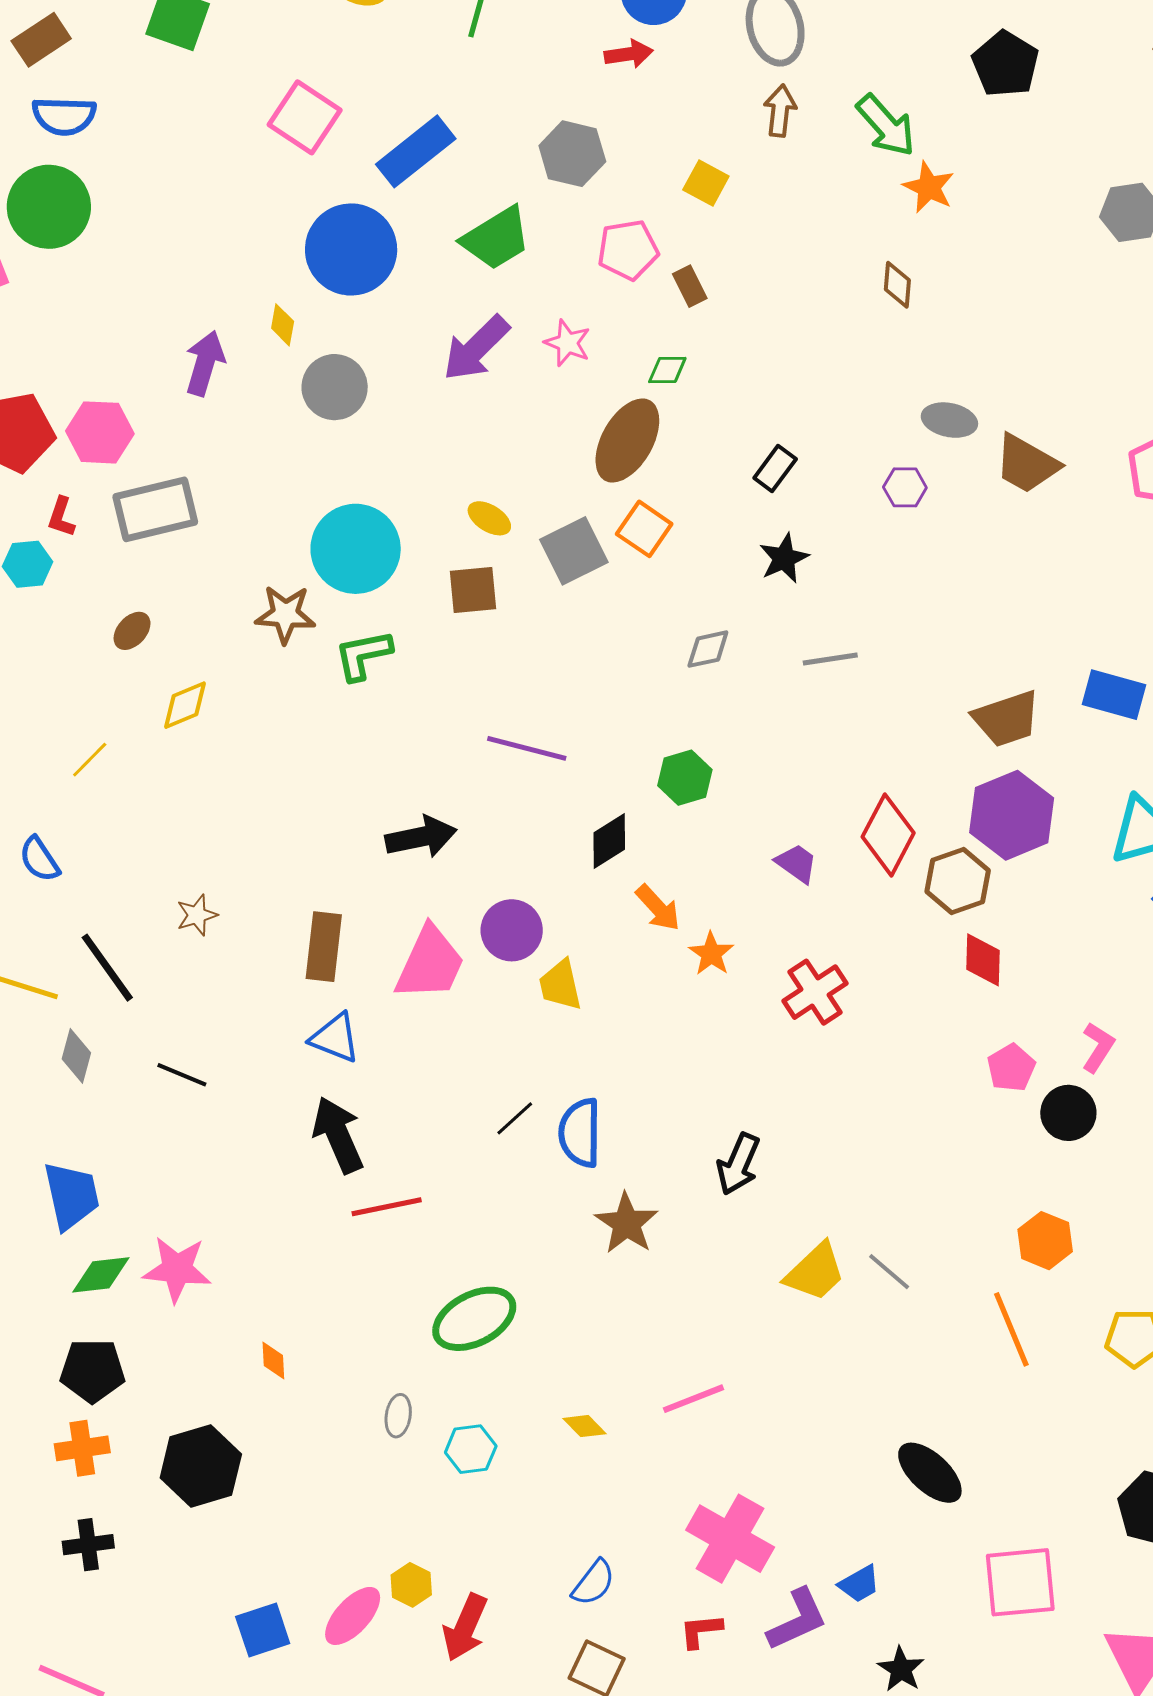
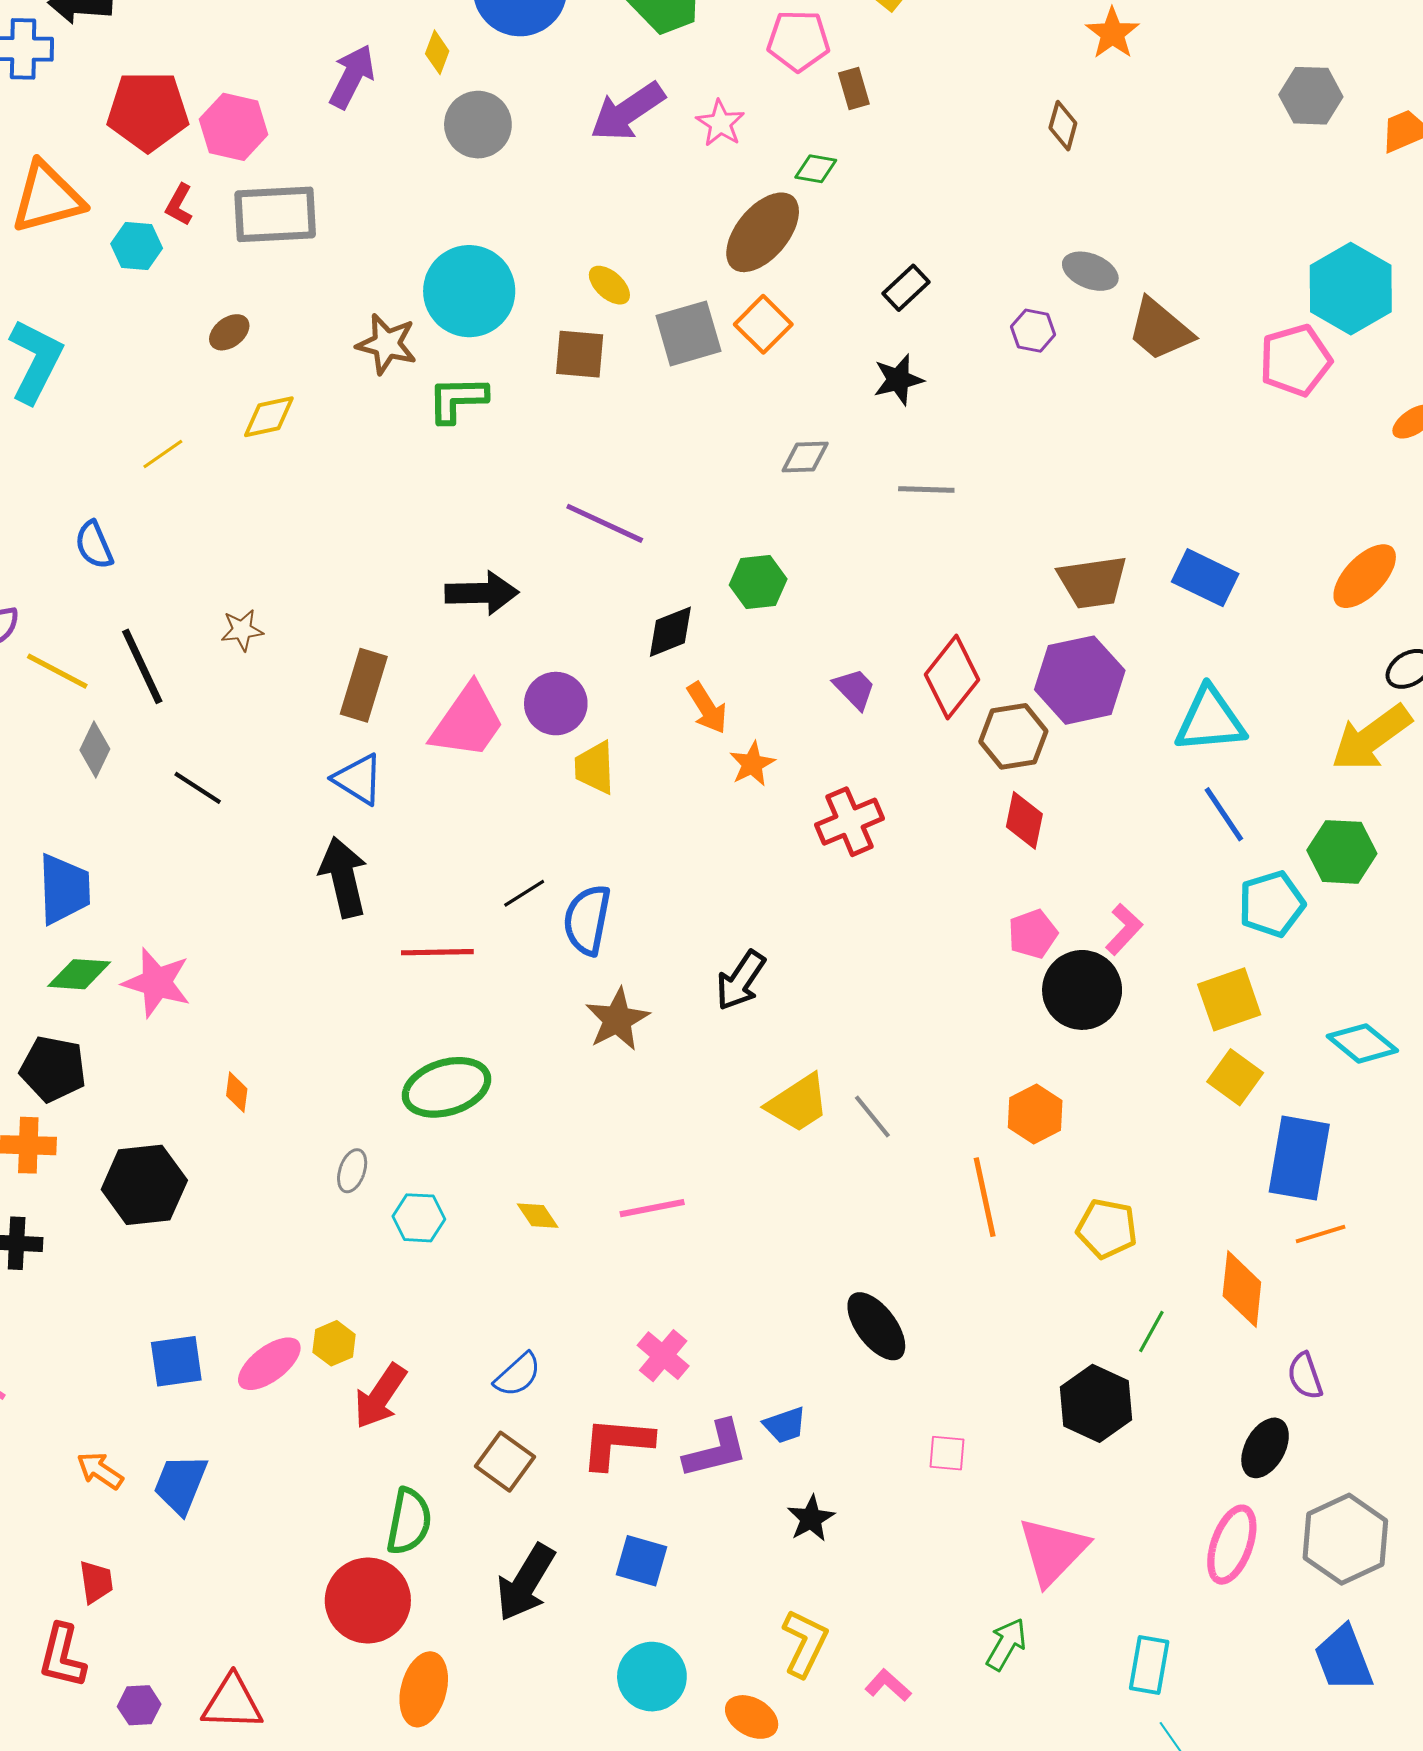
black circle: (1068, 1113) -> (1082, 990), size x1.4
red line: (387, 1207) -> (437, 952), moved
pink cross: (730, 1539) -> (663, 1356), size x0.6
pink square: (1020, 1582) -> (947, 1453), size x0.5
red L-shape: (701, 1631) -> (617, 1443), size x1.6

